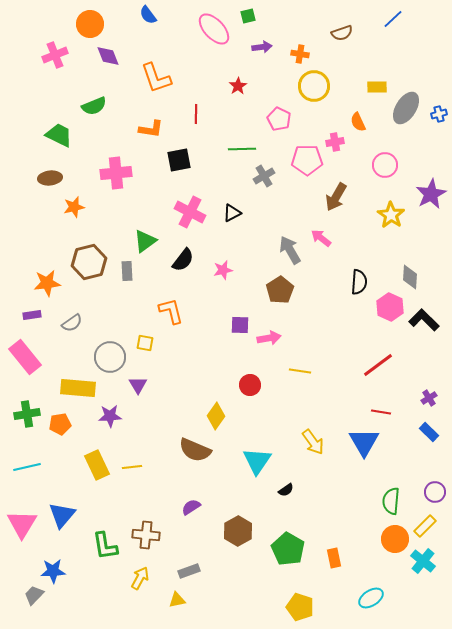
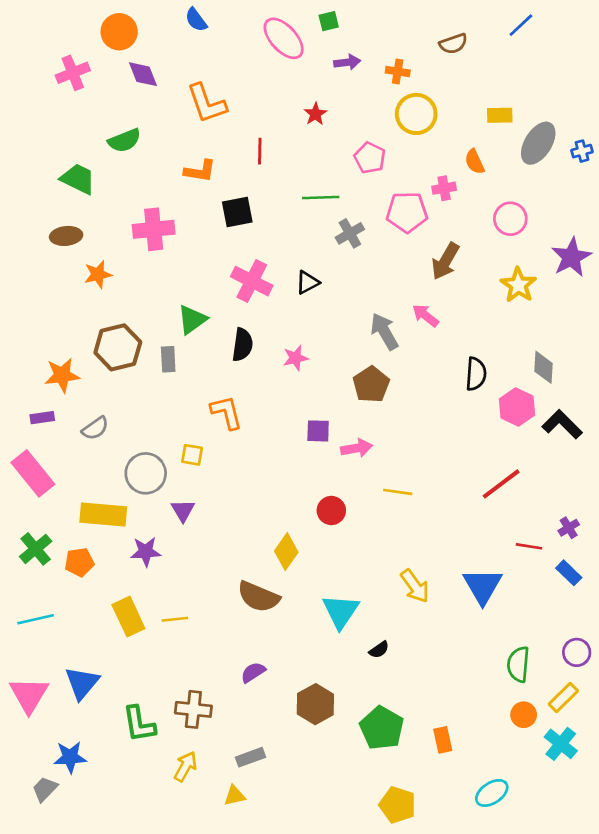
black semicircle: (183, 260) -> (242, 345), turned -30
red line: (381, 412) -> (529, 546), moved
green cross: (27, 414) -> (36, 549), turned -30
orange circle: (395, 539) -> (524, 715), size x0.7

